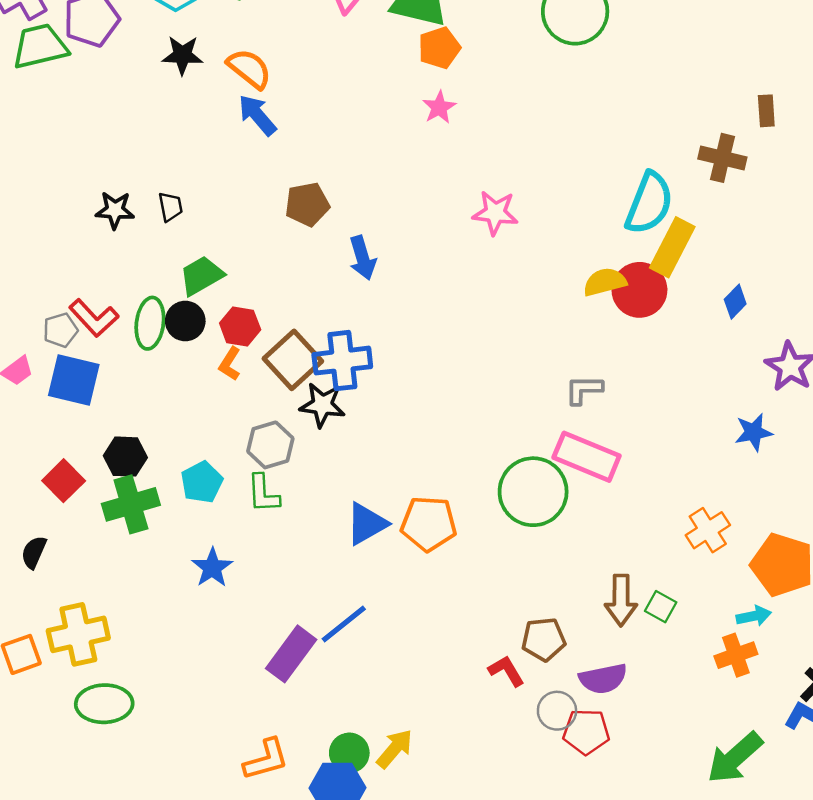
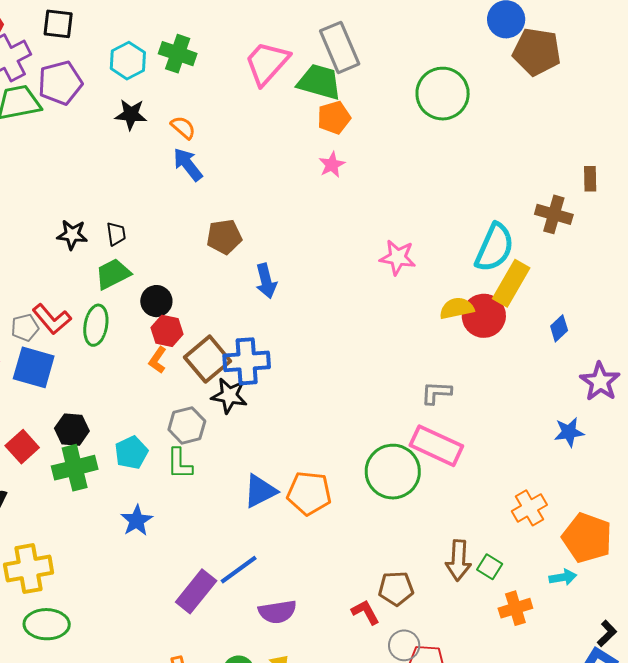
orange semicircle: (249, 69) -> (183, 128), size x0.7
pink star: (495, 213) -> (398, 257), moved
green trapezoid: (201, 276) -> (113, 274), moved
black circle: (185, 321) -> (156, 301), moved
orange cross: (736, 655) -> (515, 608), moved
purple semicircle: (603, 679) -> (277, 612), moved

